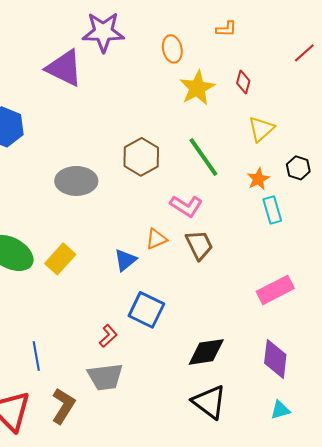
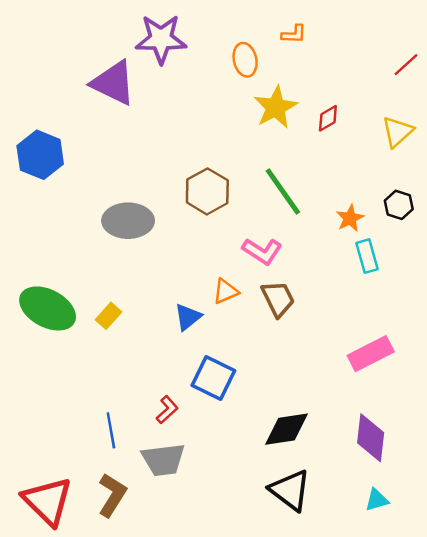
orange L-shape: (226, 29) -> (294, 34), moved
red diamond: (243, 82) -> (328, 118), moved, turned 45
yellow triangle: (261, 129) -> (397, 132), moved
yellow rectangle: (60, 259) -> (109, 316), size x0.7
blue line: (36, 356) -> (111, 430), moved

